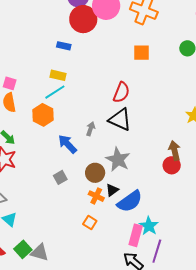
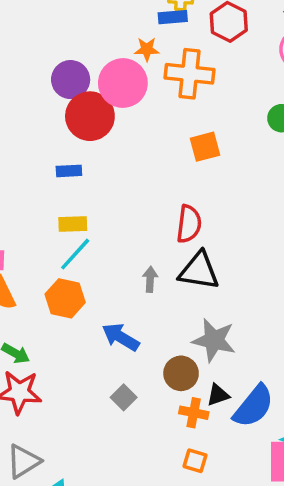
gray arrow: (91, 129) -> (150, 279), moved
black triangle: (112, 190) -> (218, 395), turned 32

